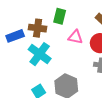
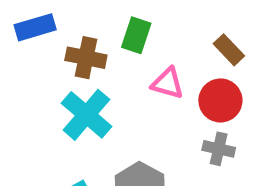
blue rectangle: (15, 36) -> (35, 27), moved

